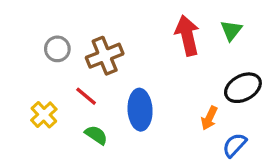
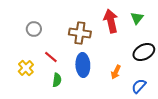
brown cross: (105, 56) -> (80, 33), moved, turned 30
orange arrow: (209, 118) -> (116, 72), moved
green semicircle: (96, 135) -> (57, 80), turned 64

